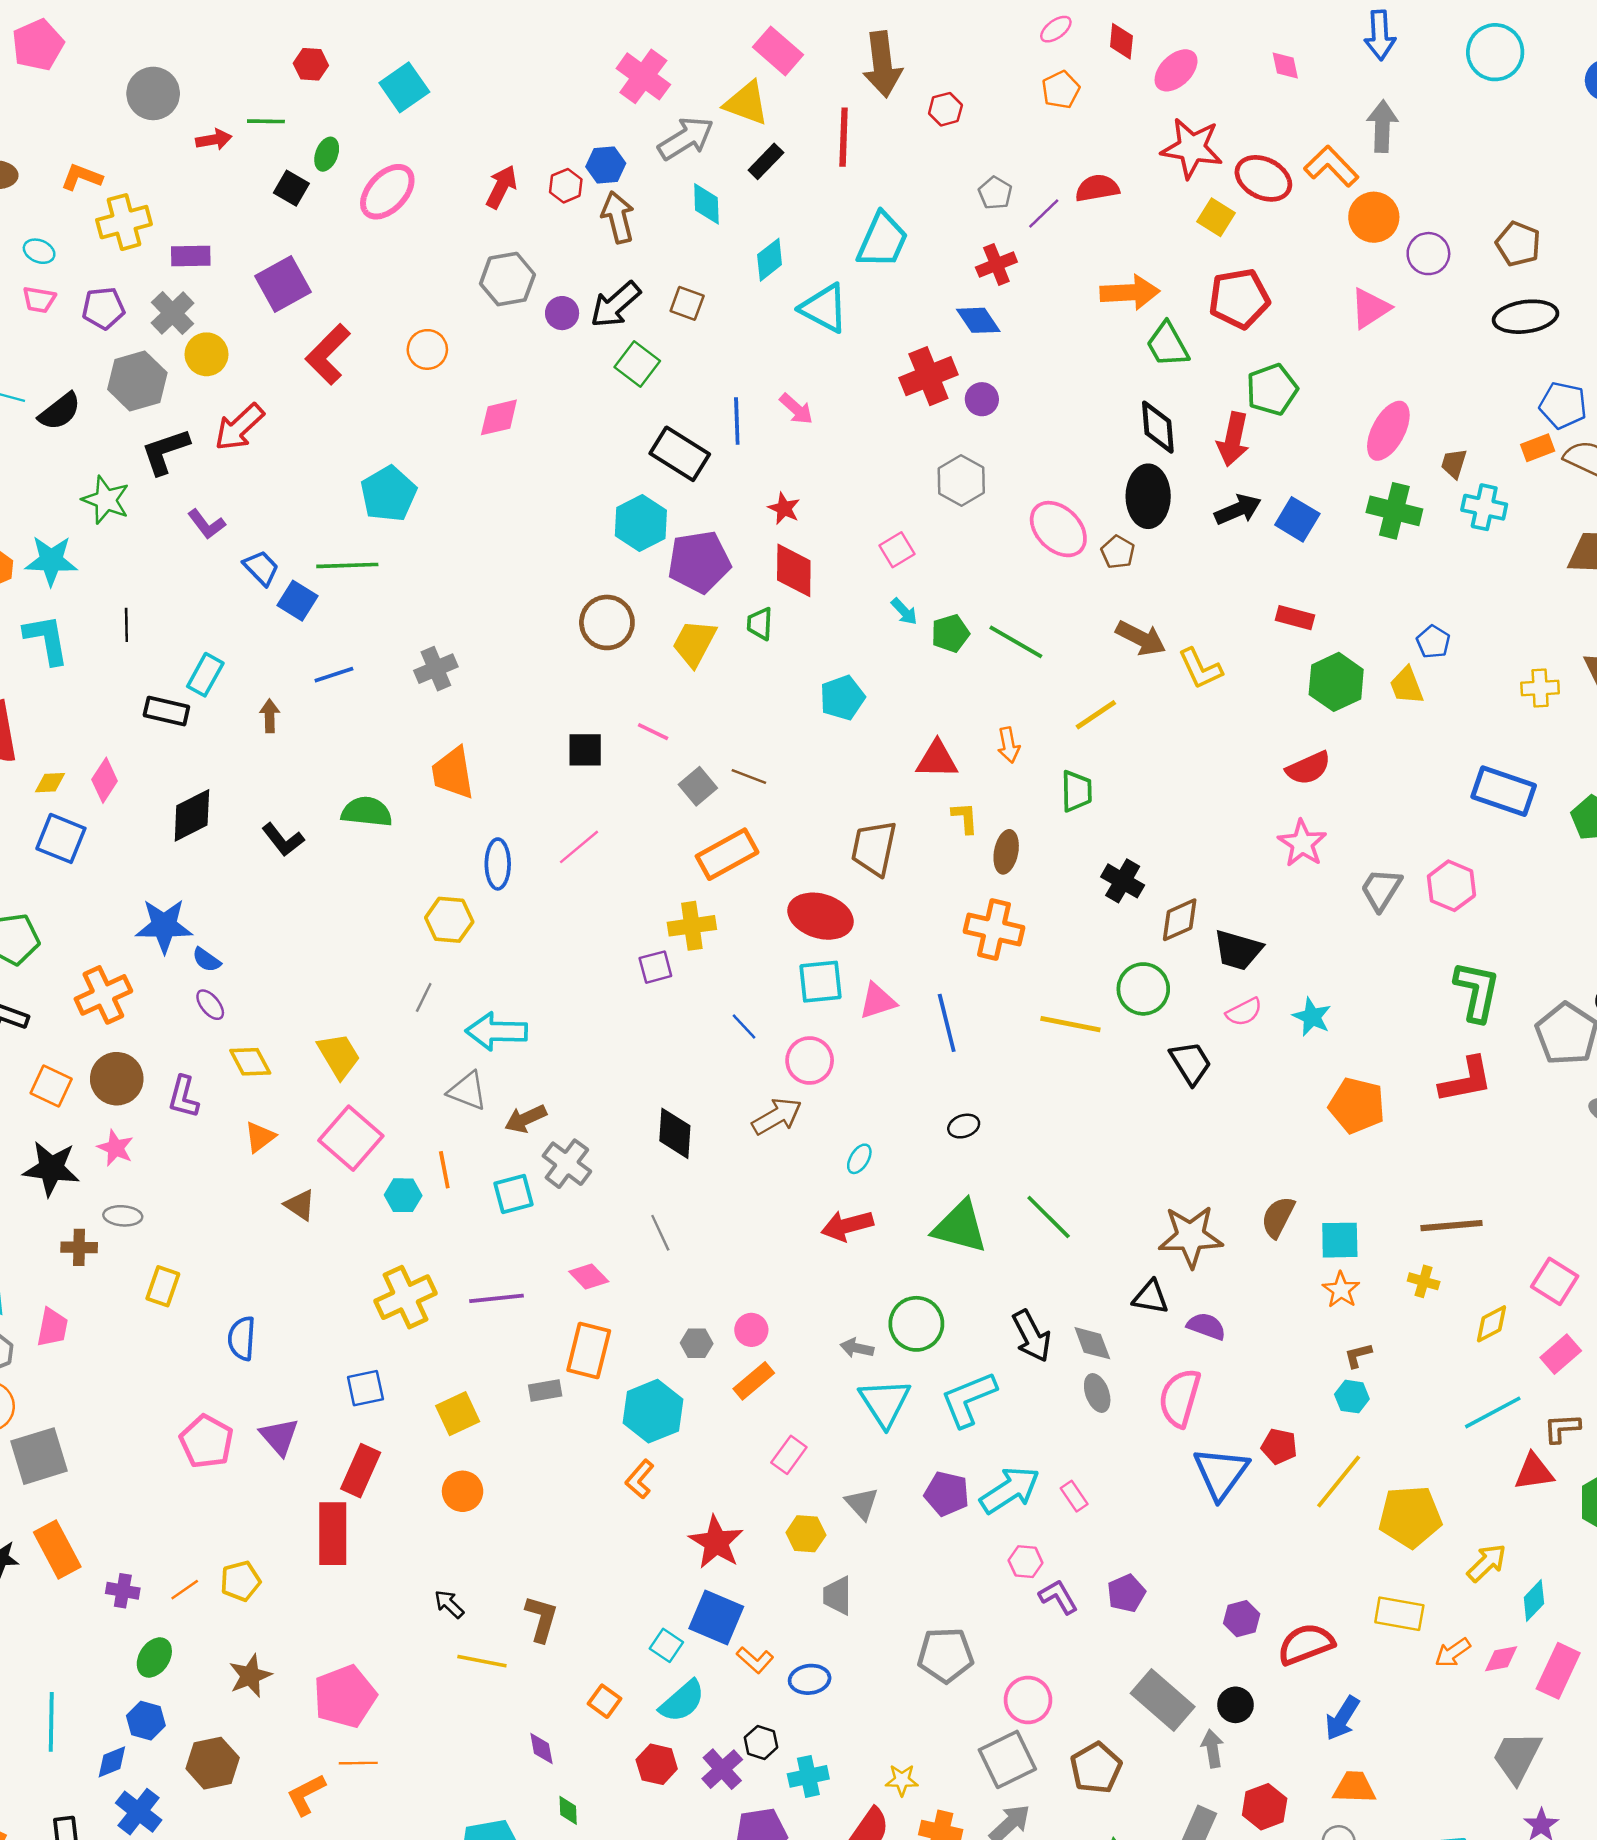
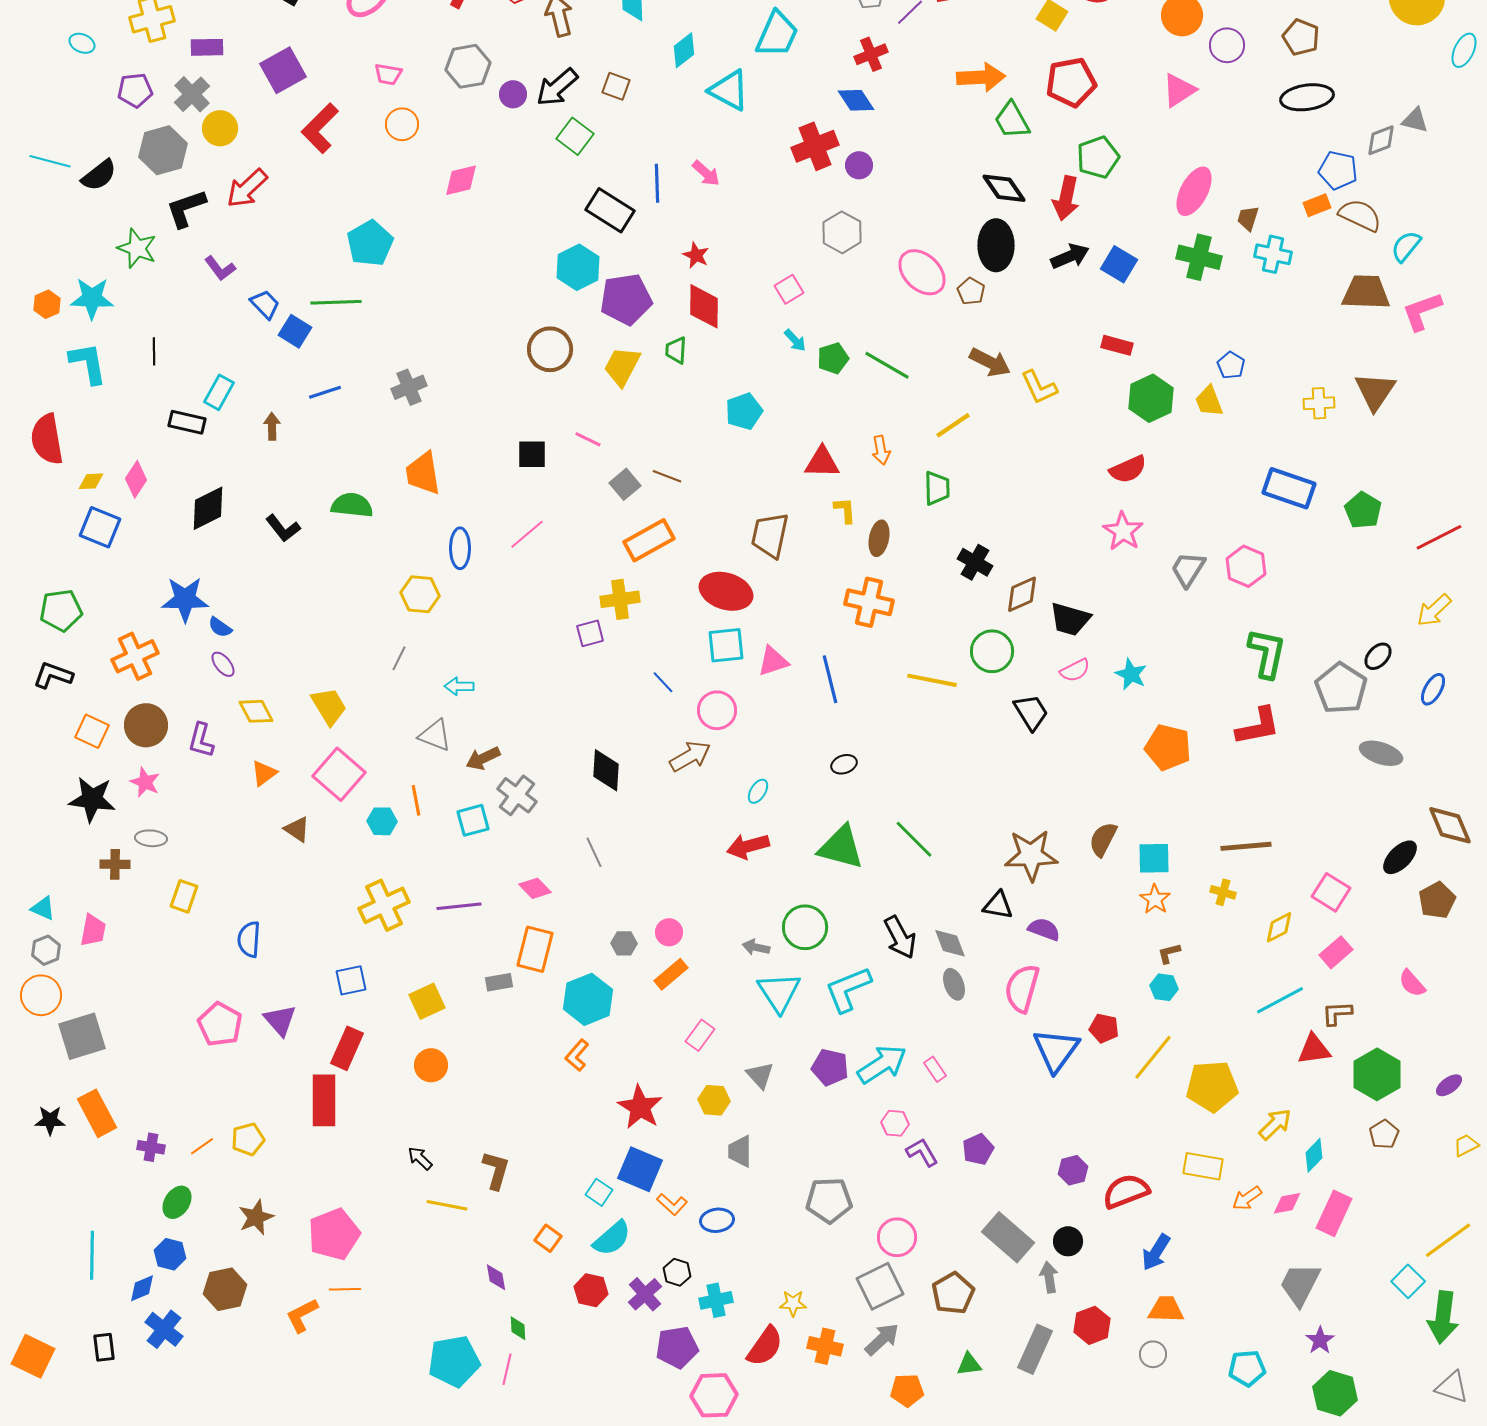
pink trapezoid: (39, 300) -> (388, 74), moved
black diamond: (1158, 427) -> (1004, 188), turned -30
cyan arrow: (497, 1031) -> (459, 686), size x0.6

